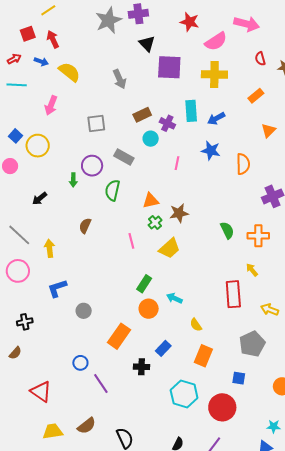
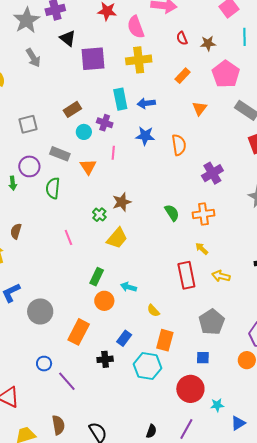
pink semicircle: (216, 41) -> (136, 27), turned 110
gray arrow: (120, 79) -> (33, 58), moved
blue arrow: (216, 118) -> (146, 103), turned 30
purple cross: (167, 123) -> (105, 123), moved
orange triangle: (151, 201) -> (88, 167), moved, turned -42
brown semicircle: (85, 226) -> (16, 231), moved
pink line: (131, 241) -> (68, 237), moved
yellow arrow: (270, 310) -> (221, 276), moved
gray circle: (84, 311) -> (40, 311), size x1.6
cyan hexagon: (184, 394) -> (148, 366), moved
brown semicircle: (87, 426) -> (58, 425), turned -54
cyan star: (274, 426) -> (217, 405), moved

